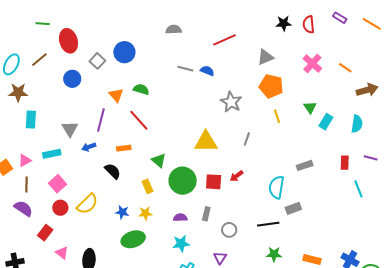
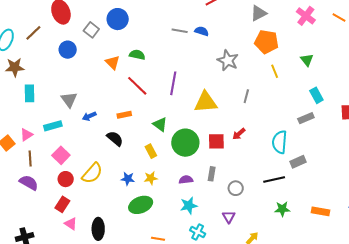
purple line: (101, 120) -> (173, 83), moved
cyan rectangle: (326, 122) -> (316, 95), moved, turned -56
red rectangle: (45, 233) -> (62, 204), moved

